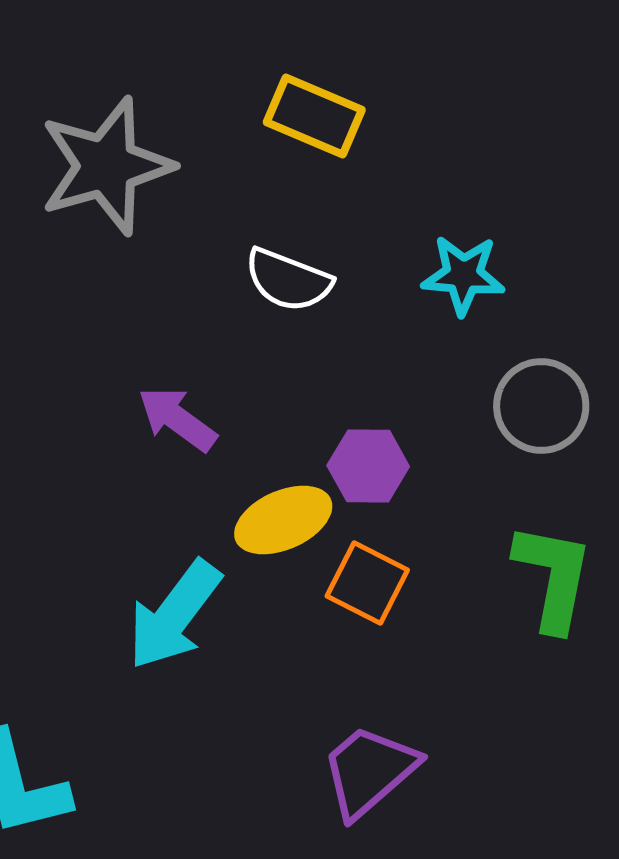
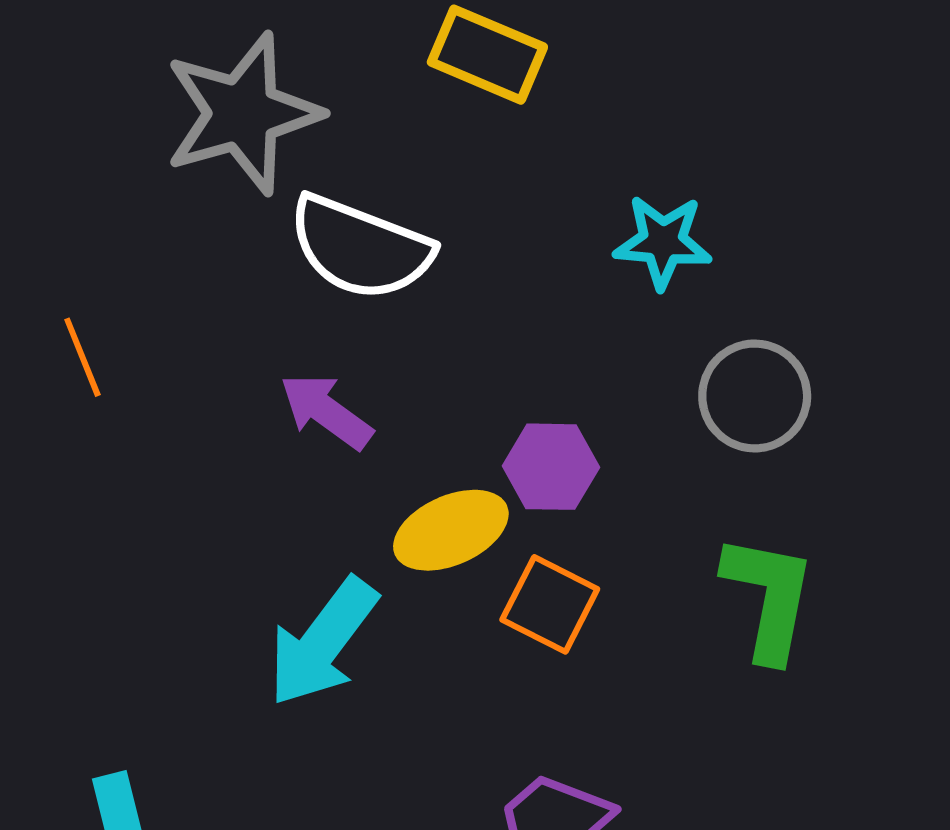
white semicircle: (288, 280) -> (360, 248), moved, size x1.4

